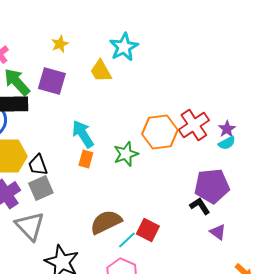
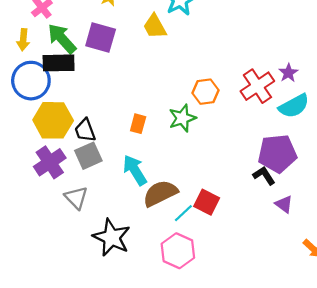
purple star: (227, 129) -> (288, 73), moved
orange hexagon: (160, 132) -> (205, 92), moved, size x0.7
cyan arrow: (83, 134) -> (135, 170), moved
cyan semicircle: (227, 143) -> (294, 106), size x1.6
gray triangle: (30, 226) -> (76, 198), size x0.7

